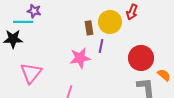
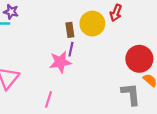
purple line: (101, 46) -> (71, 49), moved
red circle: (141, 58) -> (139, 59), moved

